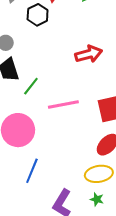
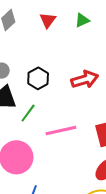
black hexagon: (38, 15) -> (38, 78), moved

